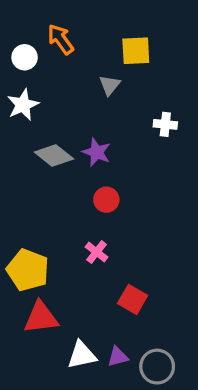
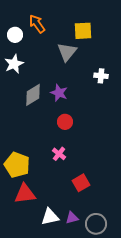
gray triangle: (110, 85) -> (67, 52), size x1.5
gray diamond: (54, 155) -> (33, 95), turned -70
red square: (133, 299) -> (81, 183), turned 30

